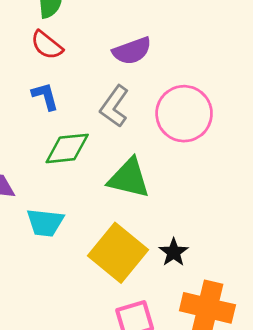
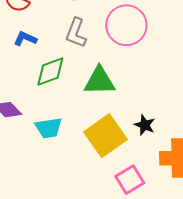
blue L-shape: (45, 96) -> (25, 39), turned -35
yellow square: (118, 253) -> (106, 136), turned 30

